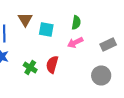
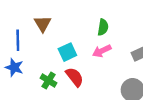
cyan square: (46, 30) -> (67, 52), moved, turned -35
red semicircle: (52, 64) -> (75, 77), turned 126

